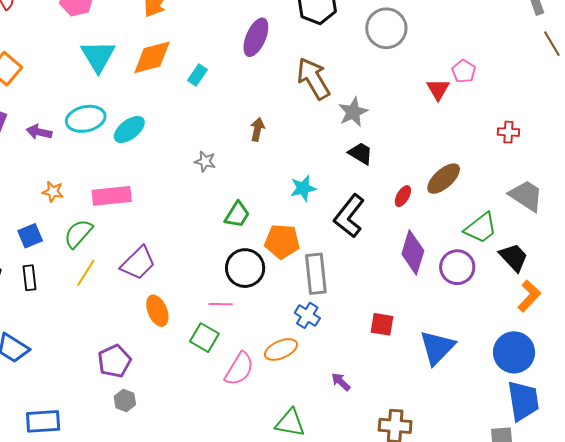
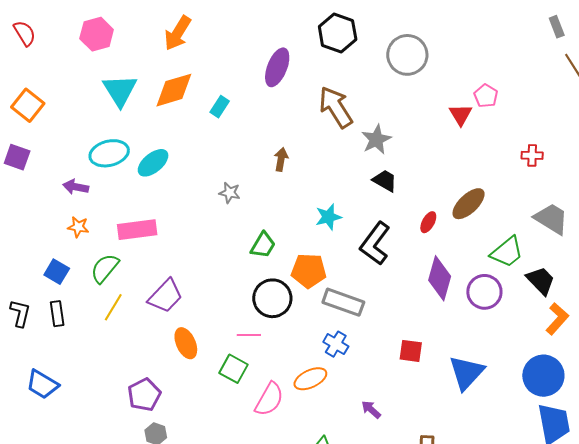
purple arrow: (39, 132) -> (76, 187), moved
blue square: (30, 236) -> (57, 272), turned -35
gray rectangle: (316, 274) -> (343, 302), turned -63

